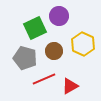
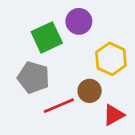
brown circle: (54, 51) -> (90, 91), moved
red triangle: (70, 86) -> (114, 115), moved

